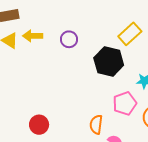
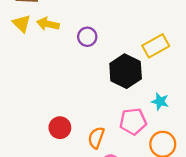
red circle: (39, 125) -> (60, 128), moved

